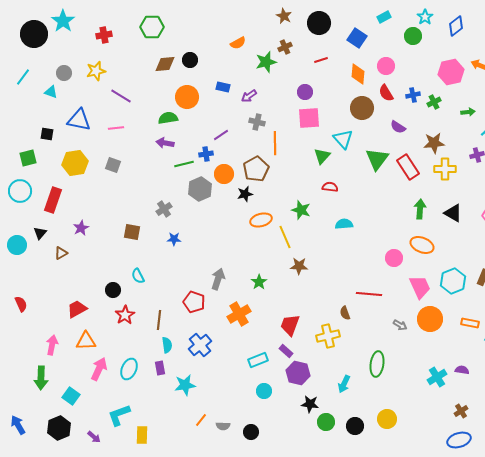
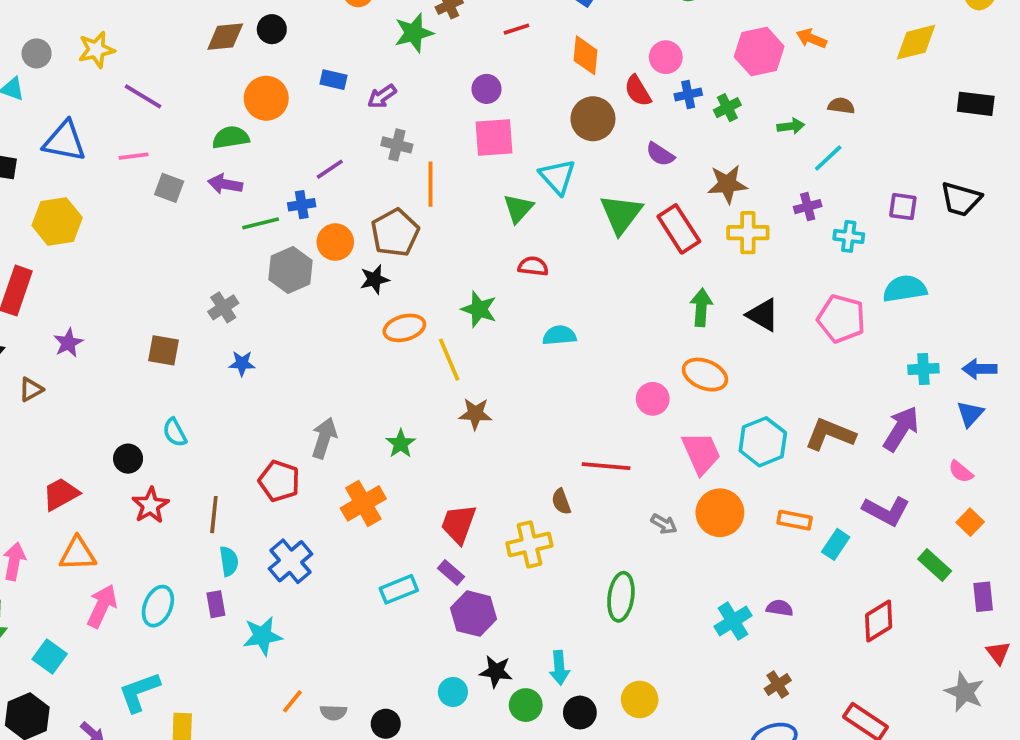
pink circle: (386, 66) -> (666, 57), moved
gray square: (113, 165) -> (169, 188), moved
cyan arrow: (344, 384) -> (559, 668), moved, turned -30
cyan circle: (264, 391) -> (453, 692), moved

